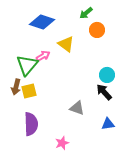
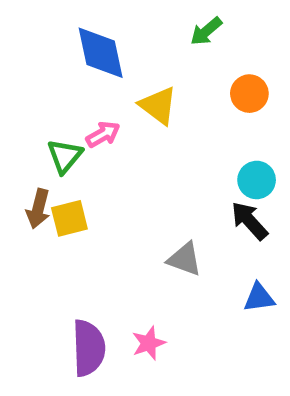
blue diamond: (42, 22) -> (101, 53), turned 60
orange circle: (97, 30) -> (249, 94), moved
green triangle: (27, 65) -> (65, 156), size x0.7
purple semicircle: (31, 124) -> (89, 348), moved

